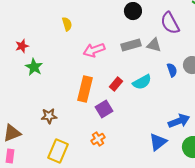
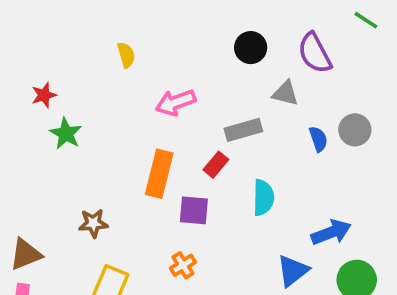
black circle: (133, 11) -> (251, 48), moved
gray rectangle: (131, 45) -> (243, 130), moved
cyan semicircle: (142, 82) -> (263, 198), moved, turned -60
purple square: (104, 109) -> (194, 210), turned 36

